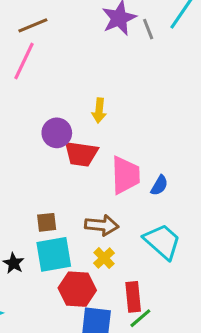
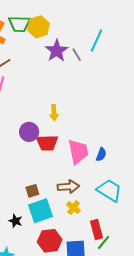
red hexagon: (77, 289) -> (50, 241), moved

